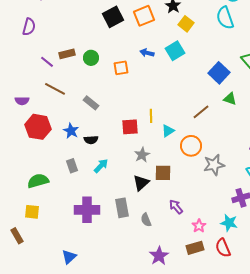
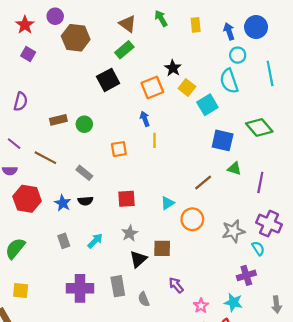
orange square: (144, 16) -> (152, 87), moved
purple semicircle: (29, 27) -> (21, 102), moved
cyan square: (175, 51) -> (207, 105), moved
blue arrow: (147, 53) -> (145, 119), turned 56
purple line: (47, 62) -> (14, 144), moved
orange square: (121, 68) -> (119, 149), moved
blue square: (219, 73) -> (223, 140), turned -30
yellow line: (151, 116) -> (155, 140), moved
black semicircle: (91, 140) -> (85, 201), moved
gray star: (142, 155) -> (130, 233), moved
gray star: (214, 165) -> (233, 231), moved
green semicircle: (38, 181) -> (15, 248), moved, turned -35

